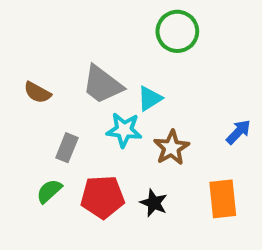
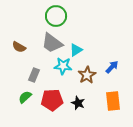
green circle: (177, 31) -> (56, 16), moved
blue arrow: (238, 132) -> (112, 67), moved

